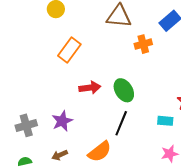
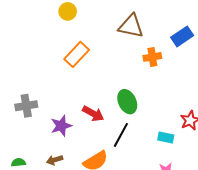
red arrow: (90, 88) -> (93, 114), moved, turned 30
gray cross: (26, 125) -> (26, 106), moved

